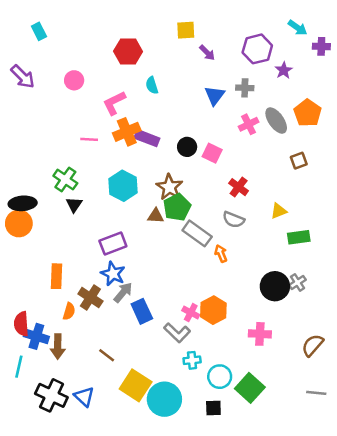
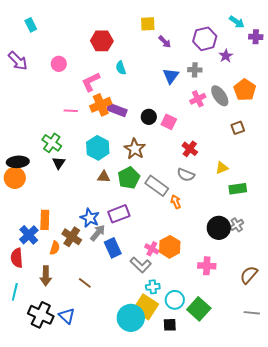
green pentagon: (177, 207) -> (129, 178), moved
brown triangle: (156, 216) -> (104, 177), moved
purple rectangle: (113, 244) -> (119, 214), moved
blue cross: (36, 336) -> (29, 235), moved, turned 30
yellow square: (136, 385) -> (146, 307), moved

